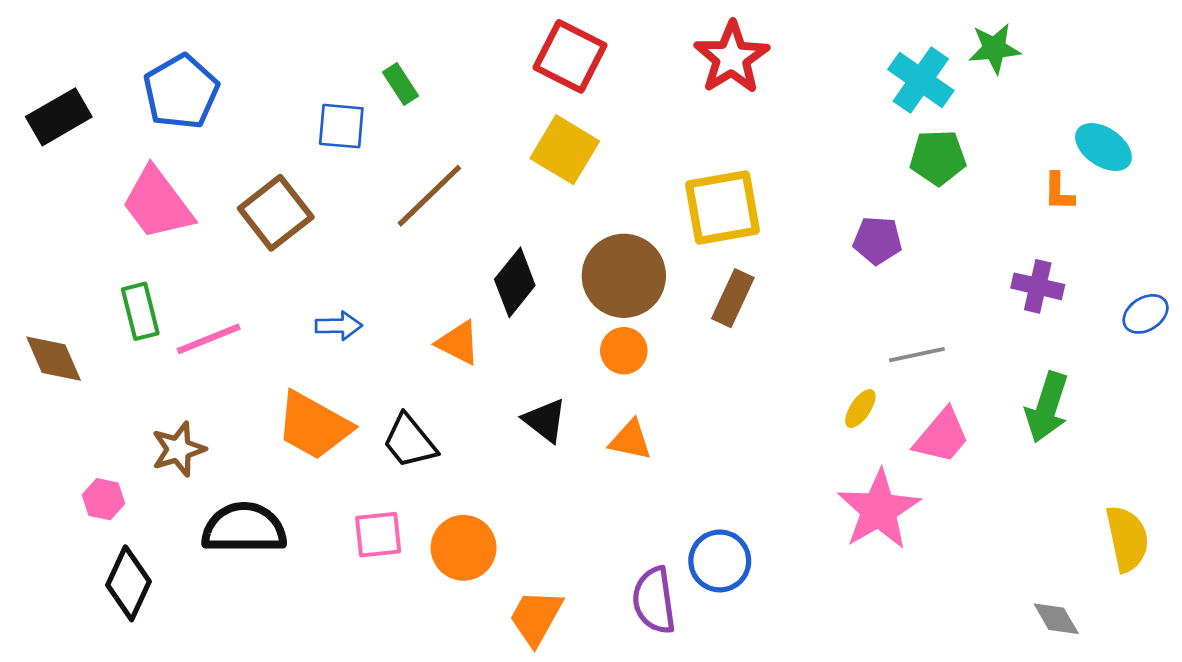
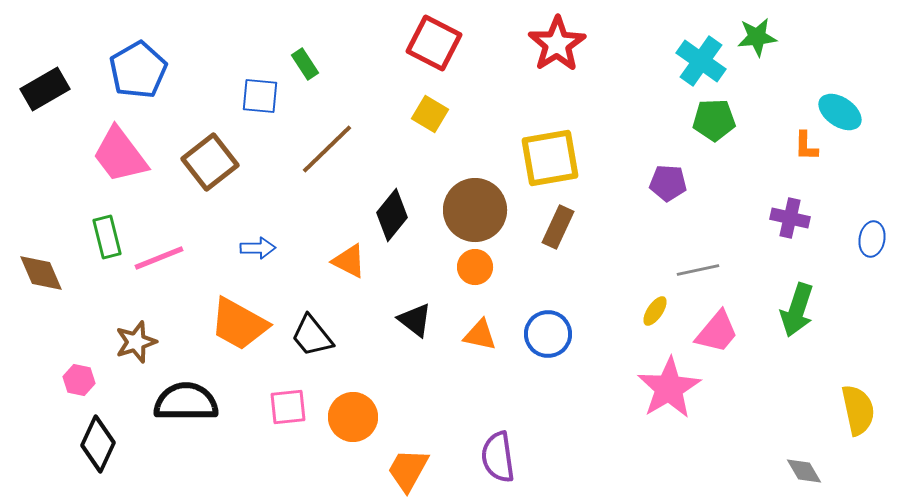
yellow square: (565, 150) -> (430, 114), size x0.7
blue ellipse: (1146, 314) -> (872, 239), turned -48
blue circle: (720, 561) -> (548, 334), moved

